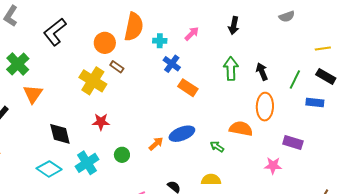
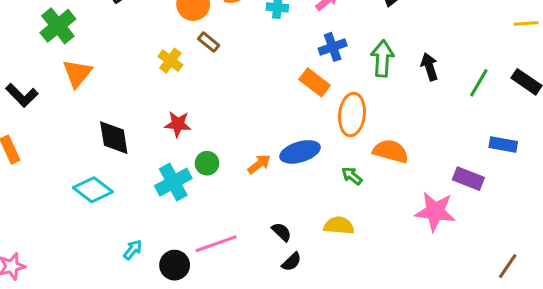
yellow line: (323, 48) -> (526, 23), moved
blue cross: (172, 64) -> (333, 47), moved, turned 30
yellow cross: (93, 81) -> (170, 61), size x0.6
blue rectangle: (315, 102) -> (503, 145), moved
orange ellipse: (265, 107) -> (352, 114), moved
green circle: (122, 155) -> (207, 163), moved
cyan cross: (87, 163) -> (173, 182), moved
pink star: (273, 166) -> (435, 211), size x1.5

